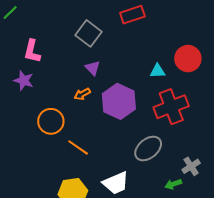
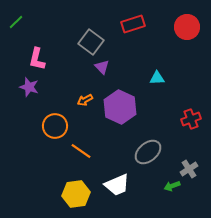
red circle: (188, 59) -> (187, 27), moved
purple triangle: (93, 68) -> (102, 67), moved
red cross: (171, 107) -> (191, 119), moved, size x0.6

